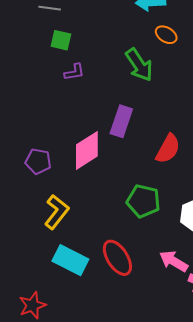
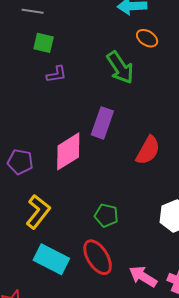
green pentagon: (143, 201) -> (106, 215), moved, size x0.7
pink arrow: (174, 261) -> (143, 277), moved

